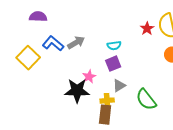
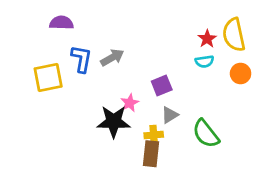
blue L-shape: (53, 44) -> (82, 59), turned 60
cyan semicircle: (114, 46) -> (204, 61), moved
yellow square: (28, 58) -> (48, 78), turned 35

